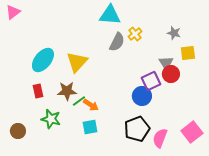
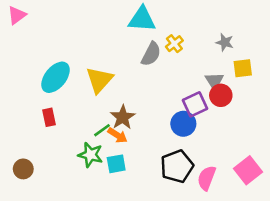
brown star: (67, 91) -> (123, 117), moved, turned -30
green star: (51, 119) -> (90, 155), moved

